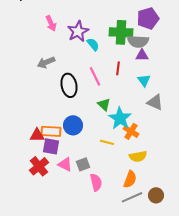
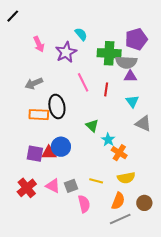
cyan semicircle: (93, 44) -> (81, 34), moved
pink line: (95, 76) -> (83, 82), moved
cyan star: (120, 118) -> (108, 140), size x0.6
orange rectangle: (51, 131) -> (39, 115), moved
red triangle: (37, 135) -> (49, 153), moved
yellow line: (107, 142) -> (96, 181), moved
purple square: (51, 146) -> (35, 154), moved
brown circle: (156, 195) -> (144, 203), moved

